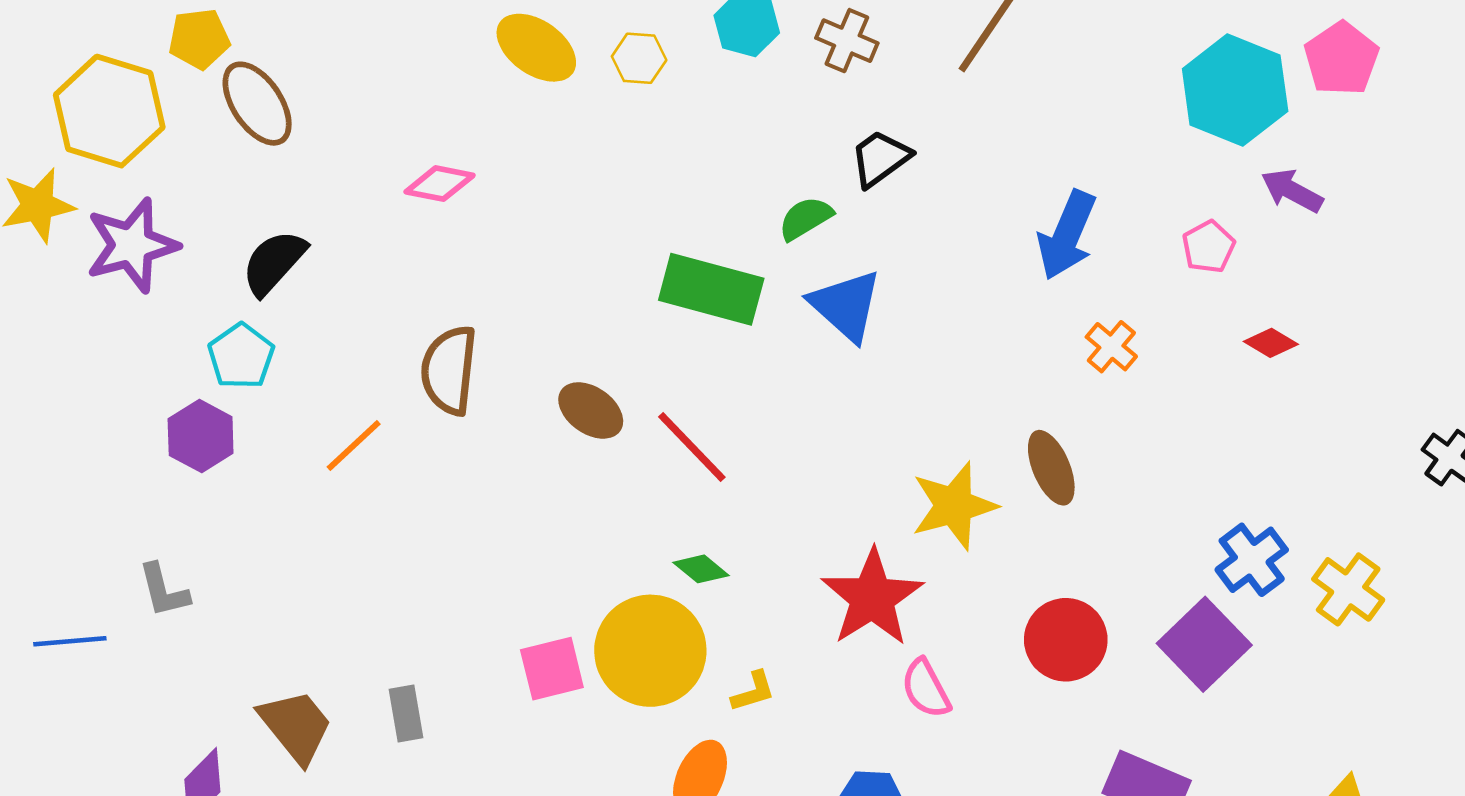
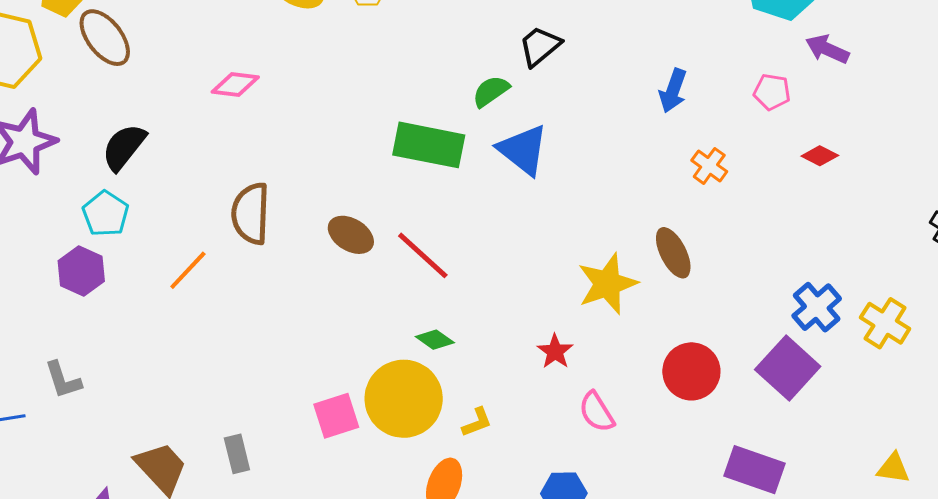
blue arrow: (1067, 235) -> (673, 91), size x0.7
pink pentagon: (1208, 247) -> (772, 92), turned -30
red star: (872, 598) -> (555, 351), size x0.5

